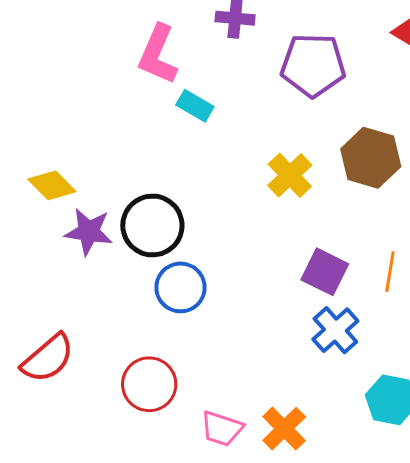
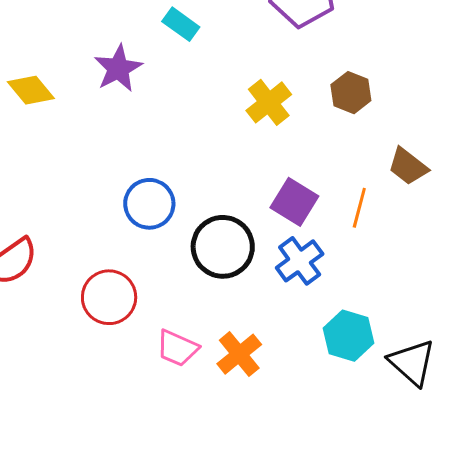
brown hexagon: (371, 158) -> (351, 93), size x0.7
black circle: (152, 225) -> (223, 247), moved
purple star: (89, 232) -> (118, 68), moved, turned 30

